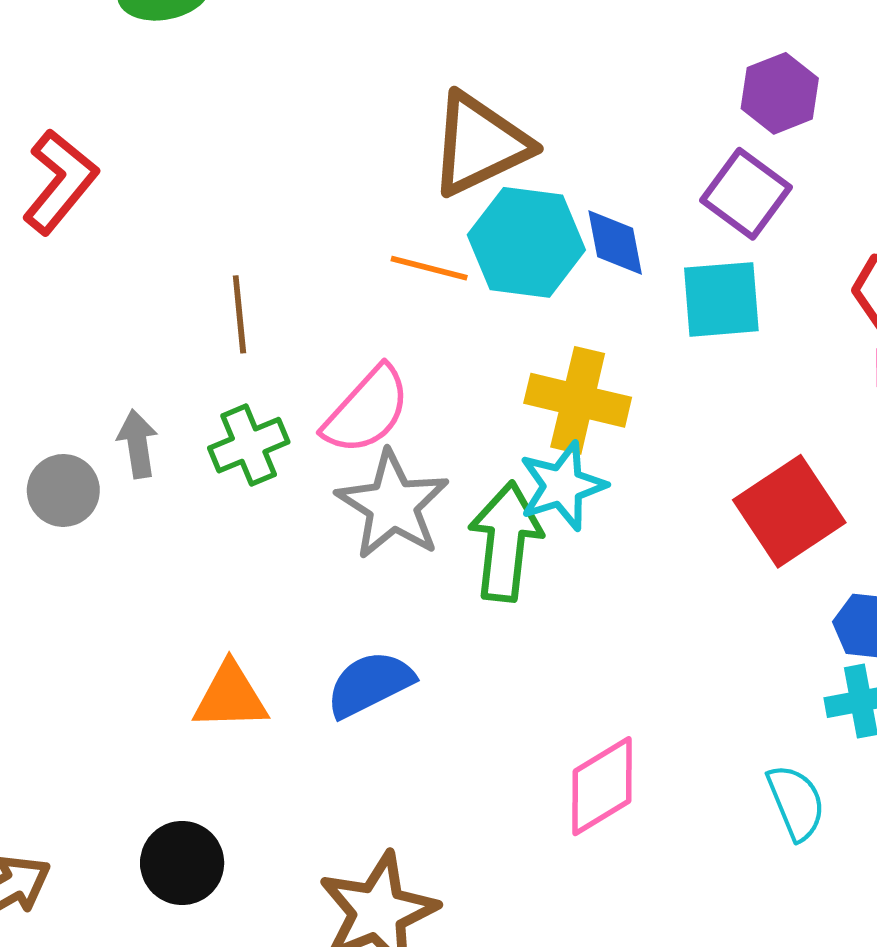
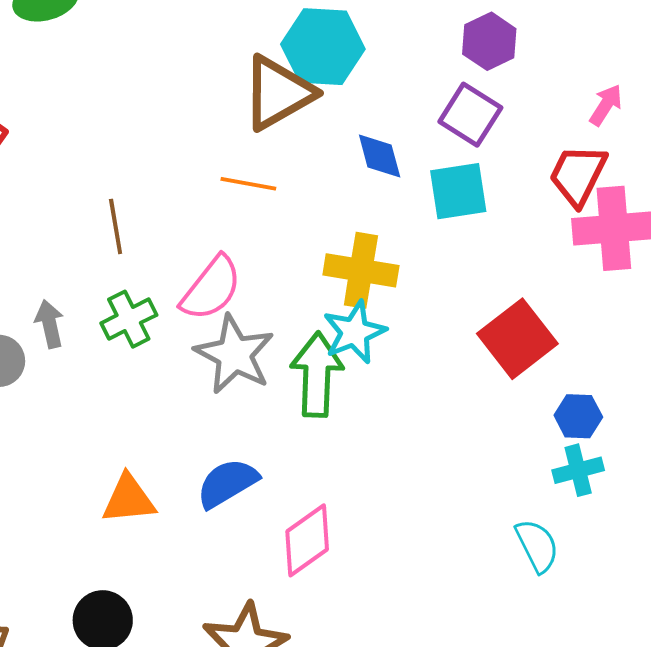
cyan hexagon: (526, 242) -> (323, 47), moved
pink diamond: (602, 786) -> (307, 540), moved

